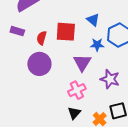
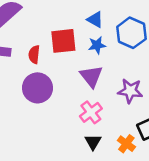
blue star: (97, 45) -> (97, 45), moved

